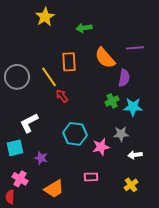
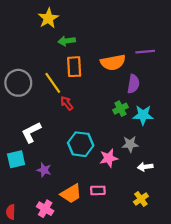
green arrow: (84, 28) -> (67, 41), moved
orange semicircle: (105, 58) -> (113, 62), turned -60
pink cross: (20, 179) -> (45, 209), moved
orange trapezoid: (54, 189) -> (71, 194), moved

